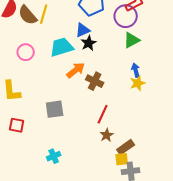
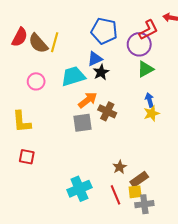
gray square: (55, 109) -> (82, 123), moved
red line: (103, 114) -> (115, 195), moved, turned -48
cyan cross: (54, 156) -> (79, 189), moved, size x1.6

